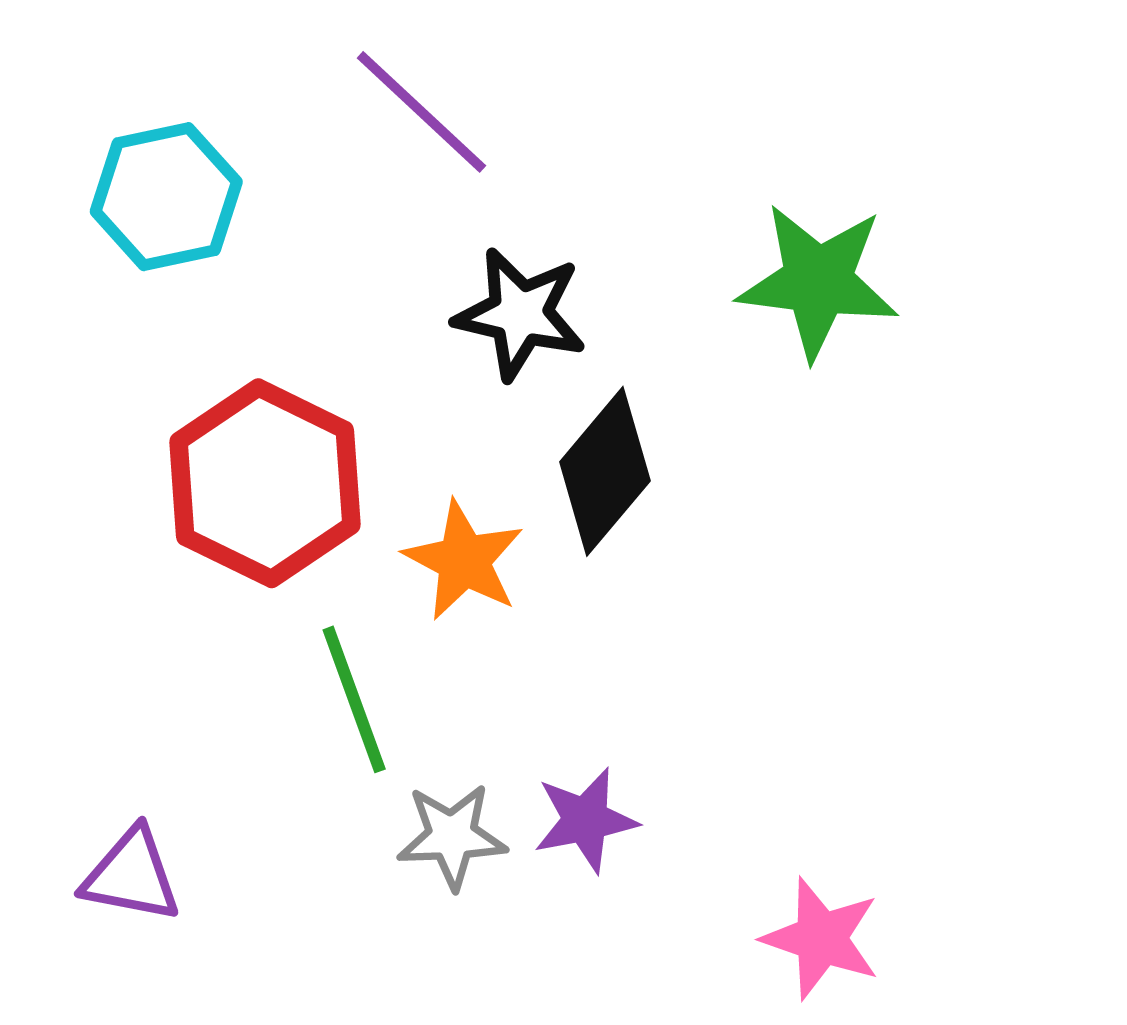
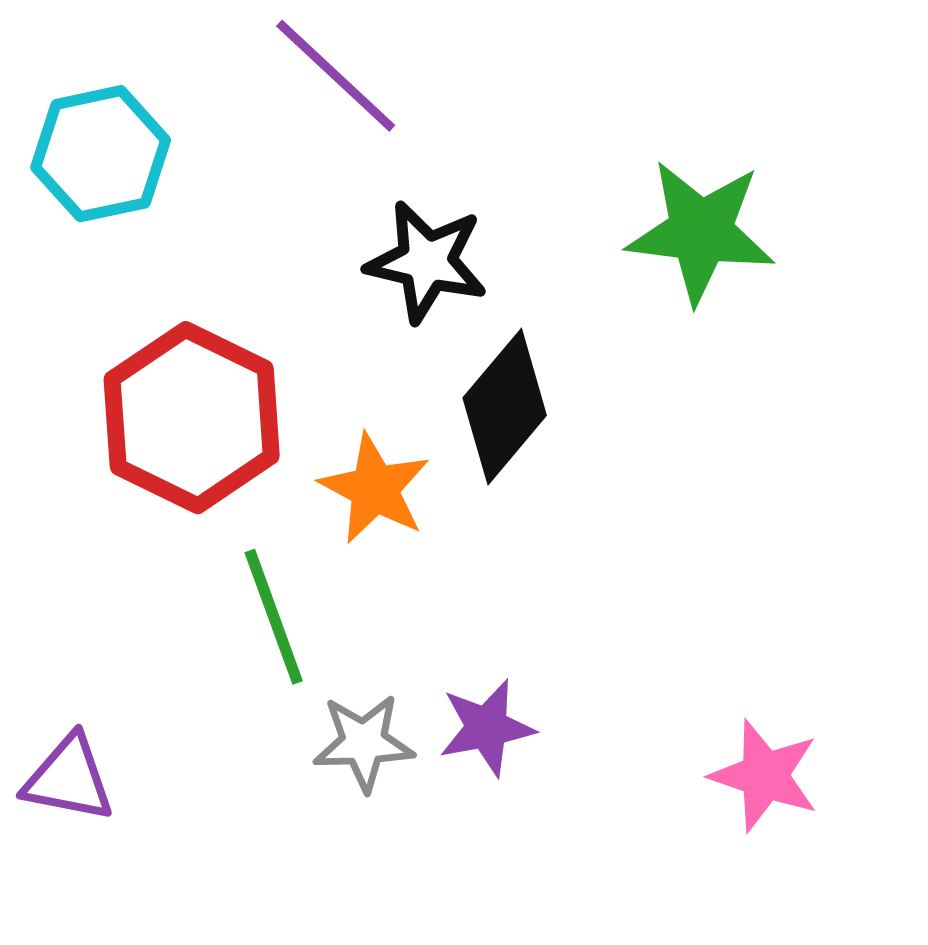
pink star: (821, 938) -> (765, 776), moved

